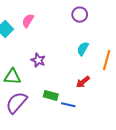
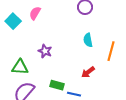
cyan semicircle: (83, 49) -> (88, 40), turned -40

